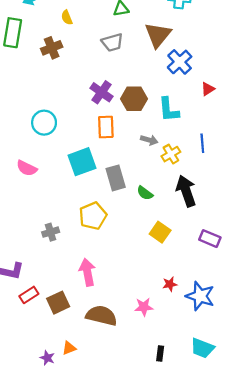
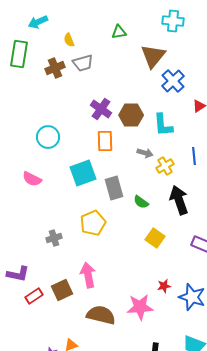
gray trapezoid: (112, 42) -> (83, 63), moved
brown square: (58, 303) -> (62, 290), moved
pink star: (144, 307) -> (140, 307), size x1.5

